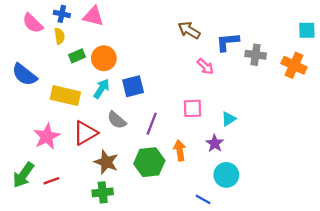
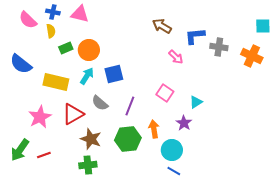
pink square: (193, 108) -> (165, 93), turned 36
cyan circle: (226, 175) -> (172, 150), moved

